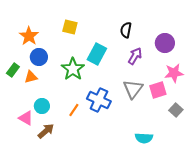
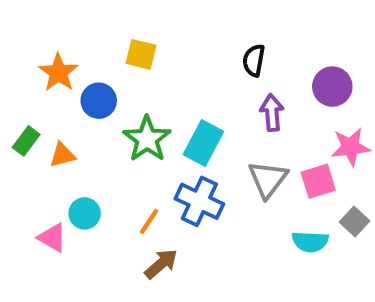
cyan rectangle: (97, 54) -> (203, 143), moved
purple arrow: (135, 56) -> (272, 113), turned -36
blue circle: (39, 57) -> (99, 101), moved
brown arrow: (46, 131) -> (161, 264), moved
cyan semicircle: (144, 138) -> (310, 242), moved

